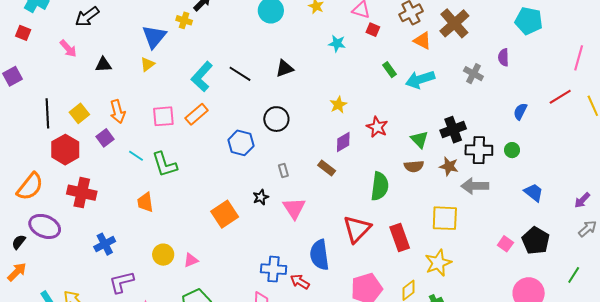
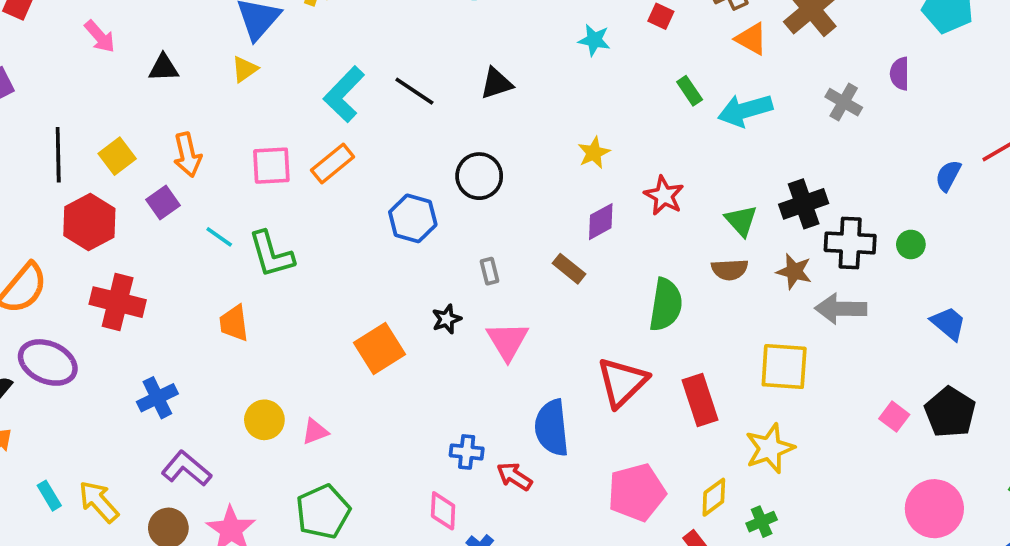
blue semicircle: (520, 111) -> (948, 176), moved
blue cross: (274, 269) -> (467, 452), size x0.7
purple L-shape: (121, 282) -> (186, 469), turned 52

